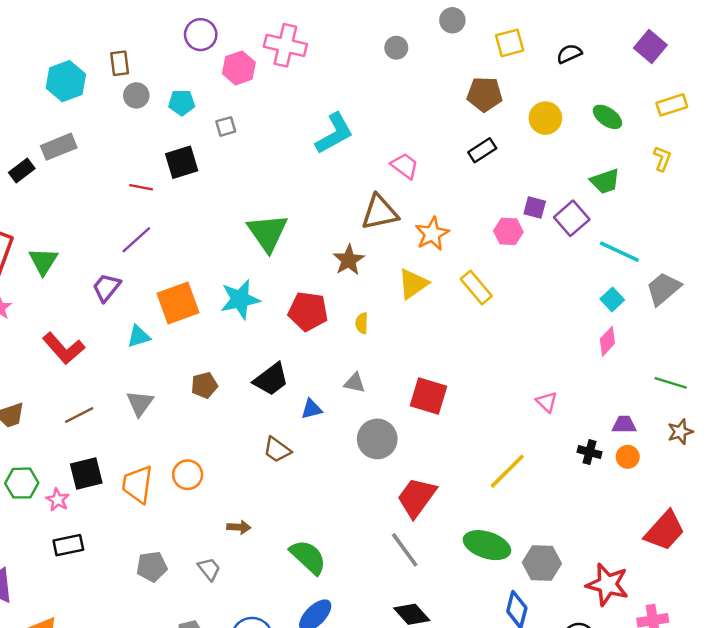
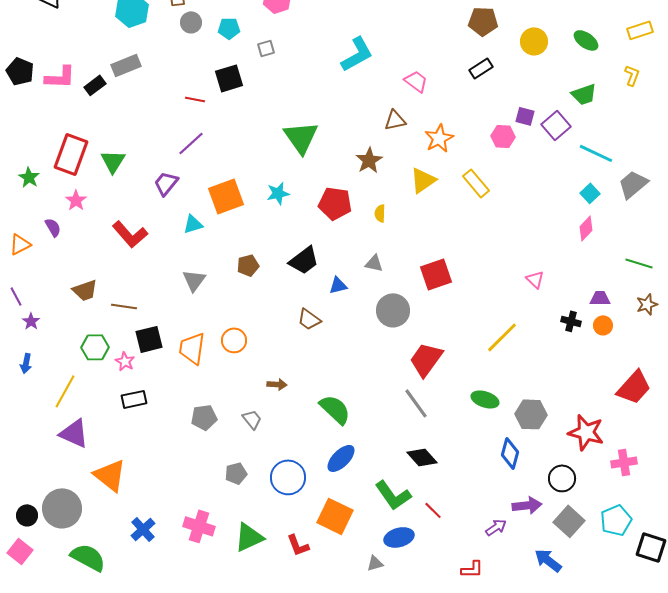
brown triangle: (380, 212) -> (395, 120), size x0.7
cyan star: (240, 299) -> (278, 193), size x0.7
red square: (429, 396) -> (436, 274), turned -36
brown line: (79, 415) -> (124, 306), moved, turned 35
green ellipse: (487, 545) -> (485, 399), size x0.7

